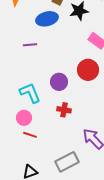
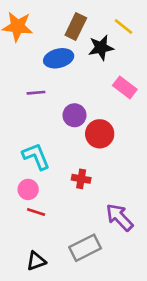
red circle: (88, 70) -> (100, 134), moved
purple circle: (59, 82) -> (74, 115), moved

